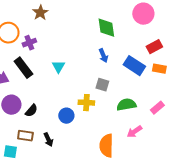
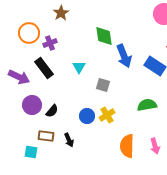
green diamond: (106, 28) -> (104, 36), moved
blue arrow: (103, 56) -> (124, 56), size x1.6
gray square: (102, 85) -> (103, 85), moved
yellow cross: (86, 103) -> (107, 115), moved, turned -35
pink arrow: (134, 132) -> (155, 146), moved, turned -70

